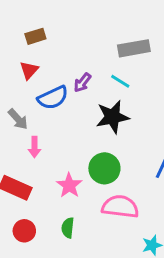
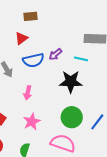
cyan line: (120, 81) -> (81, 59), turned -32
pink arrow: (34, 147) -> (28, 93), moved
green circle: (104, 168) -> (72, 117), moved

